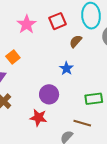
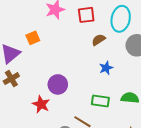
blue star: (66, 68) -> (106, 68), moved

